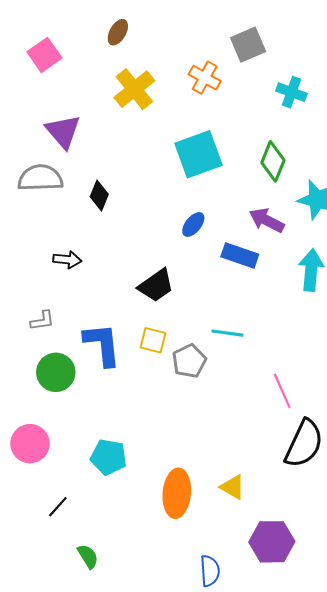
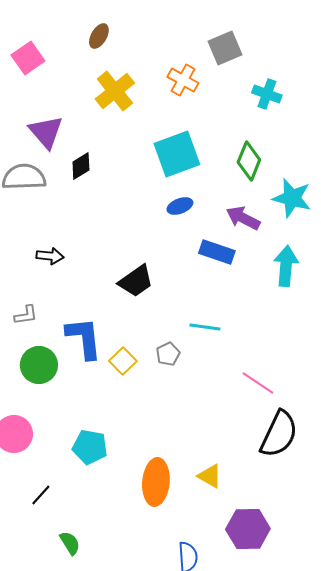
black diamond: (99, 196) -> (81, 166), moved, turned 36
blue ellipse: (193, 224) -> (180, 206), moved, turned 30
yellow square: (153, 340) -> (123, 361), moved, turned 32
gray pentagon: (189, 361) -> (168, 354), size x0.7
pink line: (282, 391) -> (258, 383), turned -32

